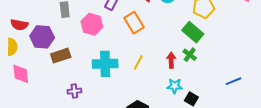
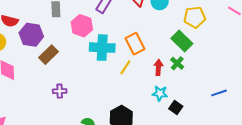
orange rectangle: (134, 23) -> (135, 44), moved
brown rectangle: (61, 56) -> (49, 55), turned -30
cyan cross: (105, 64) -> (102, 48), moved

